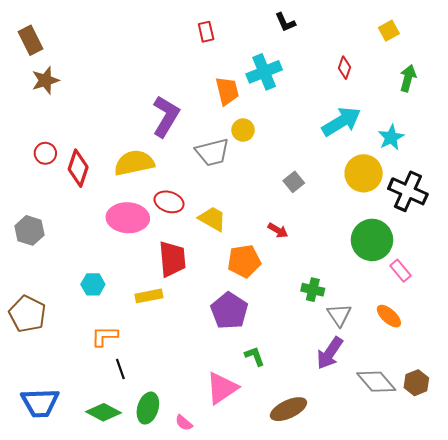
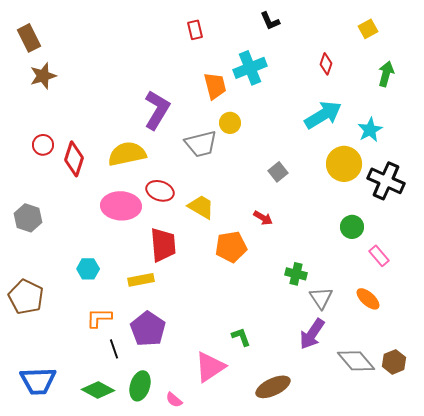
green circle: (372, 240) -> (352, 227), size x0.6
purple pentagon: (229, 311) -> (148, 329), moved

